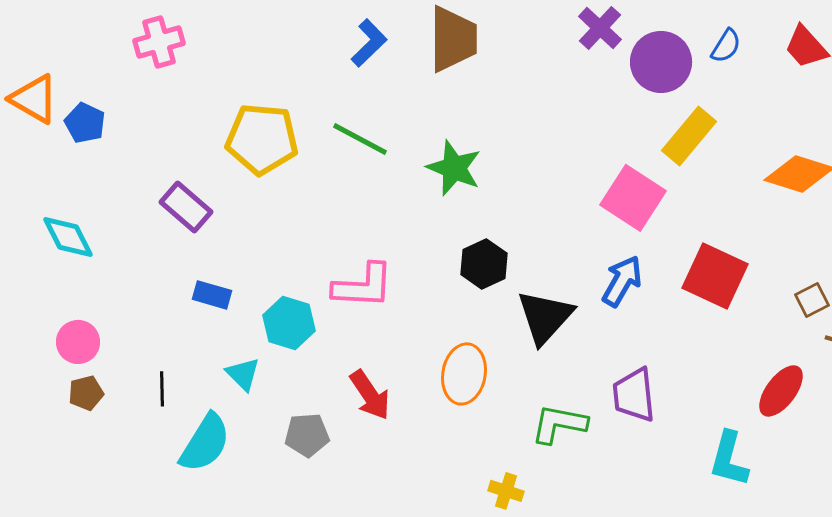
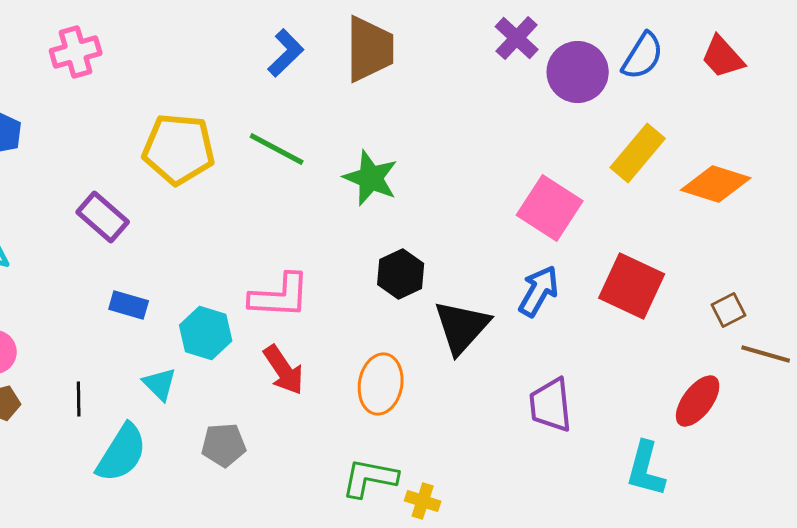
blue semicircle: (726, 46) -> (643, 56), size x1.4
yellow rectangle: (689, 136) -> (638, 153), moved
red arrow: (370, 395) -> (284, 370), moved
green L-shape: (559, 424) -> (370, 478), moved

